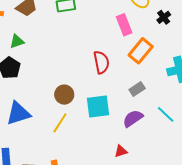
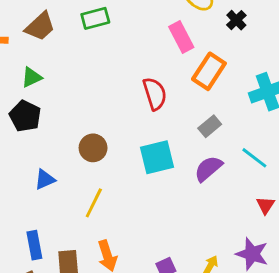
brown circle: (64, 95) -> (93, 148), moved
blue triangle: (18, 113) -> (45, 179), size x0.6
yellow line: (60, 123) -> (94, 203), moved
red triangle: (121, 151) -> (265, 205), moved, turned -32

